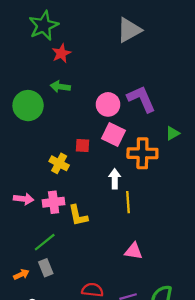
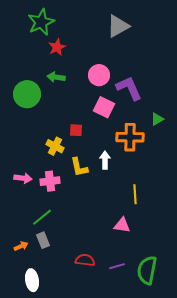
pink circle: (108, 104) -> (99, 75), moved
pink square: (114, 134) -> (104, 107), moved
yellow line: (128, 202) -> (135, 194), moved
yellow L-shape: (78, 216) -> (79, 167), moved

